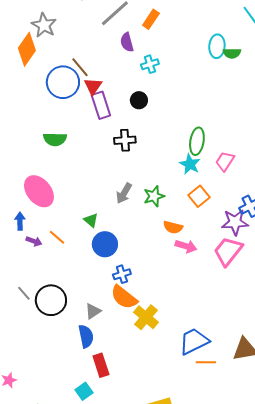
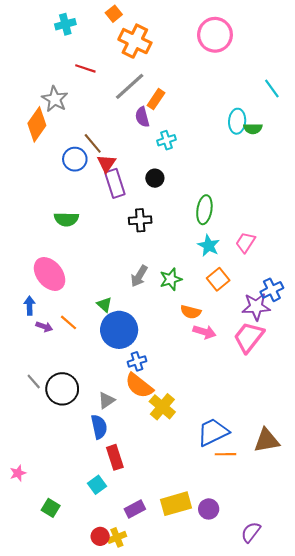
orange rectangle: (151, 19) -> (156, 99), moved
blue circle: (63, 82) -> (75, 159), size x0.7
green ellipse: (197, 141) -> (204, 210), moved
blue circle: (105, 244) -> (119, 330), size x1.4

